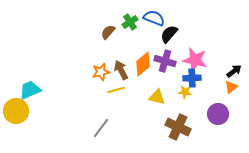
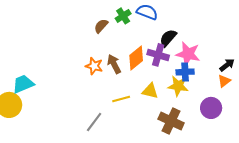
black semicircle: (169, 34) -> (168, 38), moved
orange star: (101, 72) -> (94, 66), turned 30
yellow line: (116, 90) -> (121, 99), moved
yellow star: (185, 92) -> (178, 86), size x1.5

